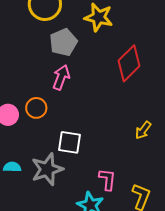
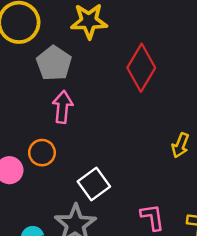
white square: (69, 142) -> (94, 184), turned -30

